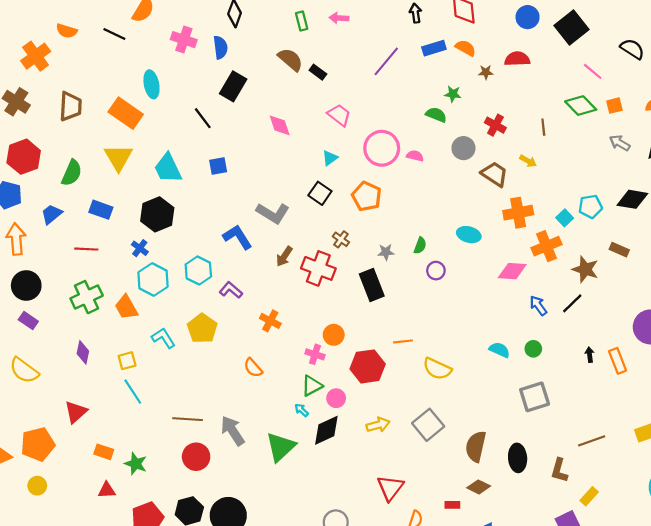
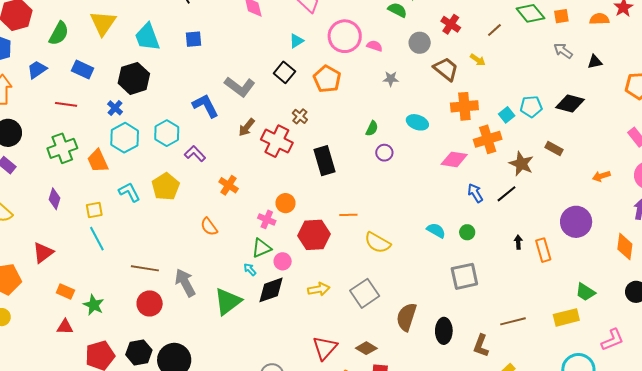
brown line: (543, 127) -> (494, 30), turned 49
gray star: (386, 252) -> (391, 79), moved
brown diamond: (479, 487) -> (366, 348), moved

